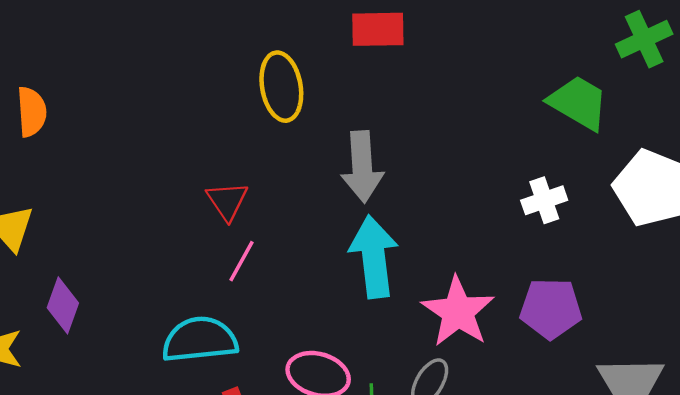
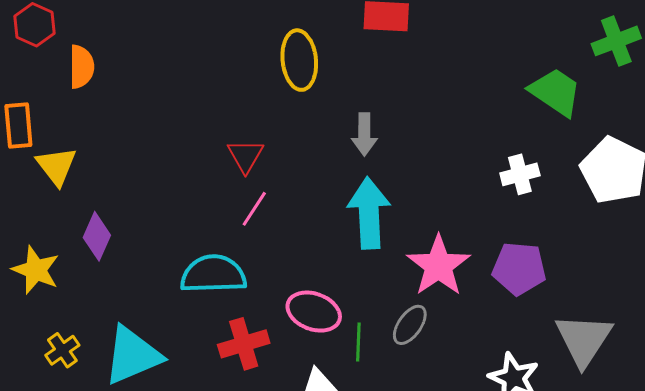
gray arrow: (362, 167) -> (364, 134), size x0.7

